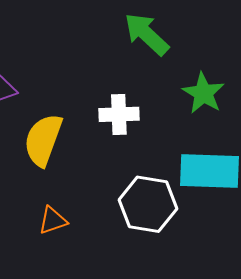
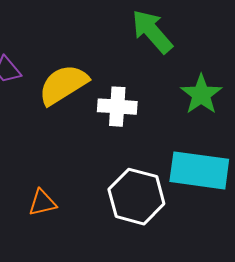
yellow semicircle: (43, 140) -> (63, 85), moved, turned 32

